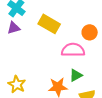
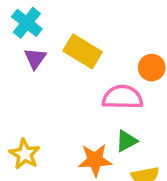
purple triangle: (14, 28) -> (35, 58), moved, turned -40

